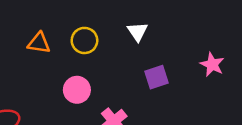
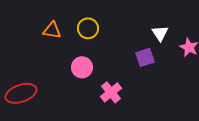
white triangle: (138, 32) -> (160, 33), moved

